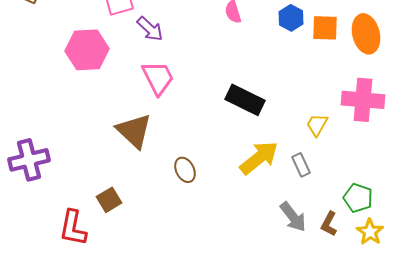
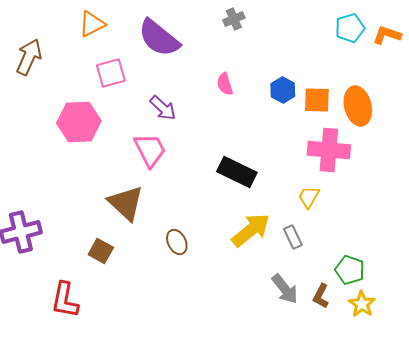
purple arrow: (150, 29) -> (163, 108), moved
pink cross: (363, 100) -> (329, 150), moved
brown square: (109, 200) -> (101, 251), moved, turned -30

